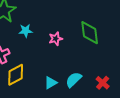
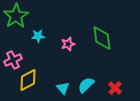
cyan triangle: (51, 83) -> (63, 88), turned -40

